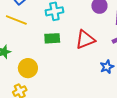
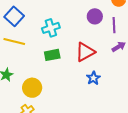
blue star: (107, 67) -> (93, 78), moved

